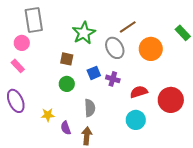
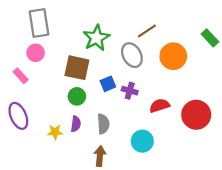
pink circle: (22, 43) -> (36, 53), moved
brown square: (67, 59) -> (77, 68), size x1.6
cyan circle: (136, 120) -> (142, 141), moved
purple semicircle: (66, 128) -> (76, 124), moved, turned -152

